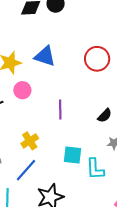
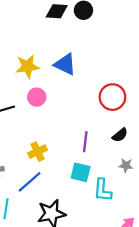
red circle: (97, 59) -> (112, 97), moved
purple line: (60, 110) -> (85, 142), moved

